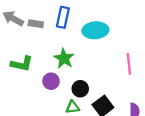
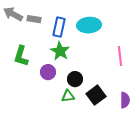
blue rectangle: (63, 17) -> (59, 27), moved
green L-shape: (22, 64) -> (21, 56), turned 95

